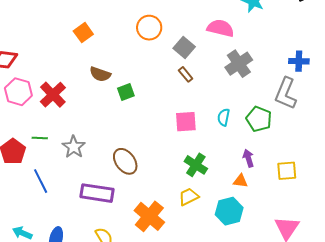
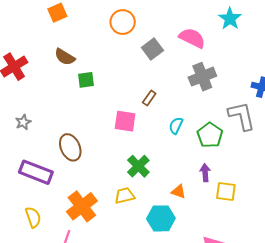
brown rectangle: (186, 74) -> (149, 98), moved, turned 63
gray L-shape: (286, 93) -> (242, 116), turned 132
pink square: (186, 122) -> (125, 121), moved
gray star: (74, 147) -> (23, 122), size x0.7
purple arrow: (248, 158) -> (205, 173), moved

